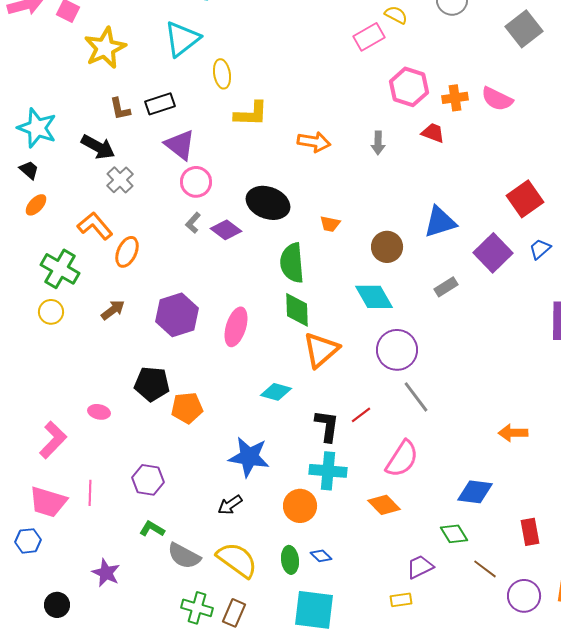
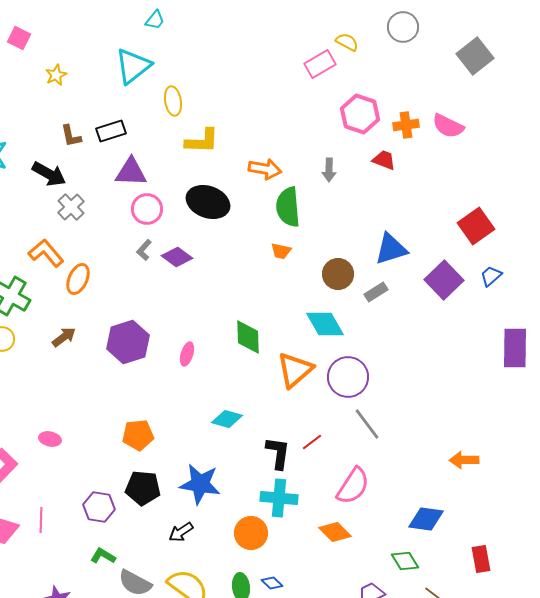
yellow star: (105, 48) -> (56, 75), size x0.5
purple triangle: (180, 145) -> (131, 172), turned -36
black ellipse: (268, 203) -> (208, 202), moved
green semicircle: (292, 263) -> (288, 207), moved
gray rectangle: (446, 287) -> (376, 292), moved
pink ellipse: (236, 327) -> (187, 354), size x0.6
orange triangle: (321, 350) -> (295, 370), moved
black pentagon: (152, 384) -> (143, 488), moved

